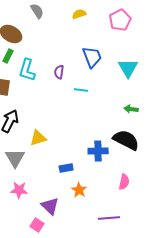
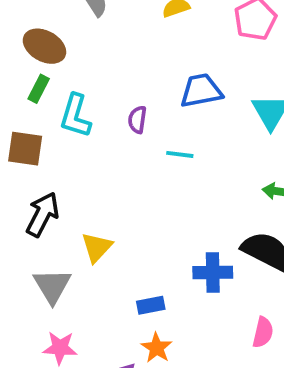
blue trapezoid: (92, 57) -> (201, 91), turned -80
yellow triangle: (38, 138) -> (97, 247), turned -30
orange star: (79, 190) -> (157, 348), moved

